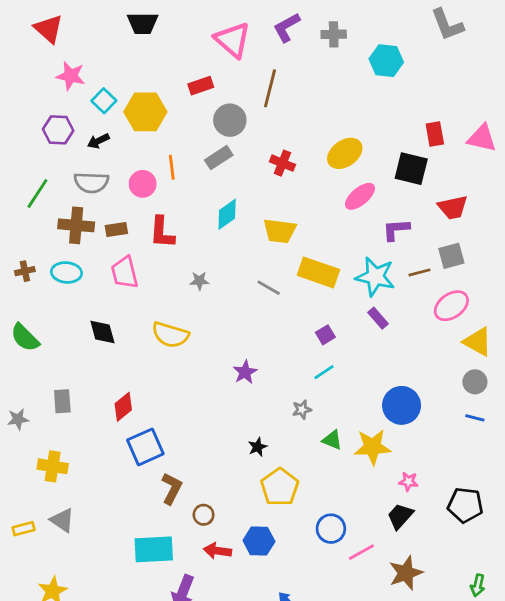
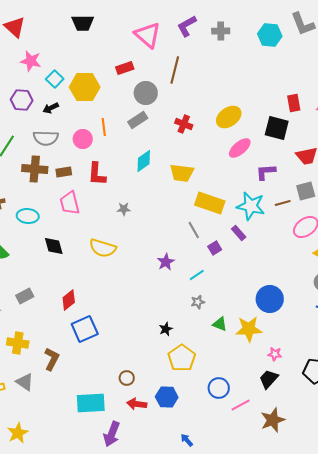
cyan hexagon: (386, 61) -> (270, 35), moved
cyan ellipse: (66, 272) -> (28, 216), moved
gray line: (269, 288) -> (194, 230), moved, turned 30
purple rectangle: (378, 318) -> (239, 233), moved
purple star: (245, 372) -> (166, 262), moved
cyan line: (324, 372) -> (197, 275), moved
gray rectangle: (62, 401) -> (25, 296), turned 66
brown L-shape: (172, 488) -> (52, 359), moved

